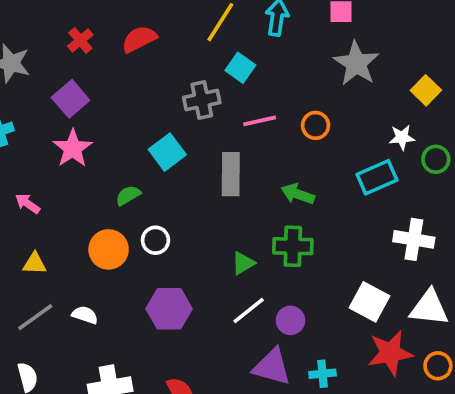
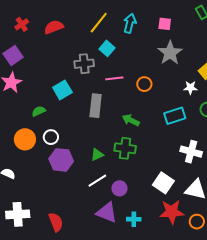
white star: (402, 137) -> (190, 88), moved
purple hexagon: (169, 309) -> (61, 160), moved

